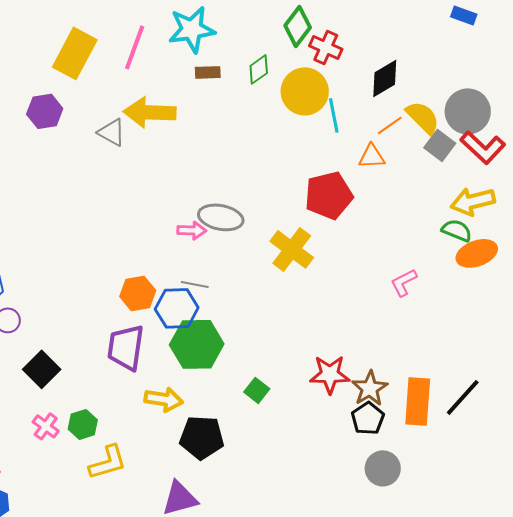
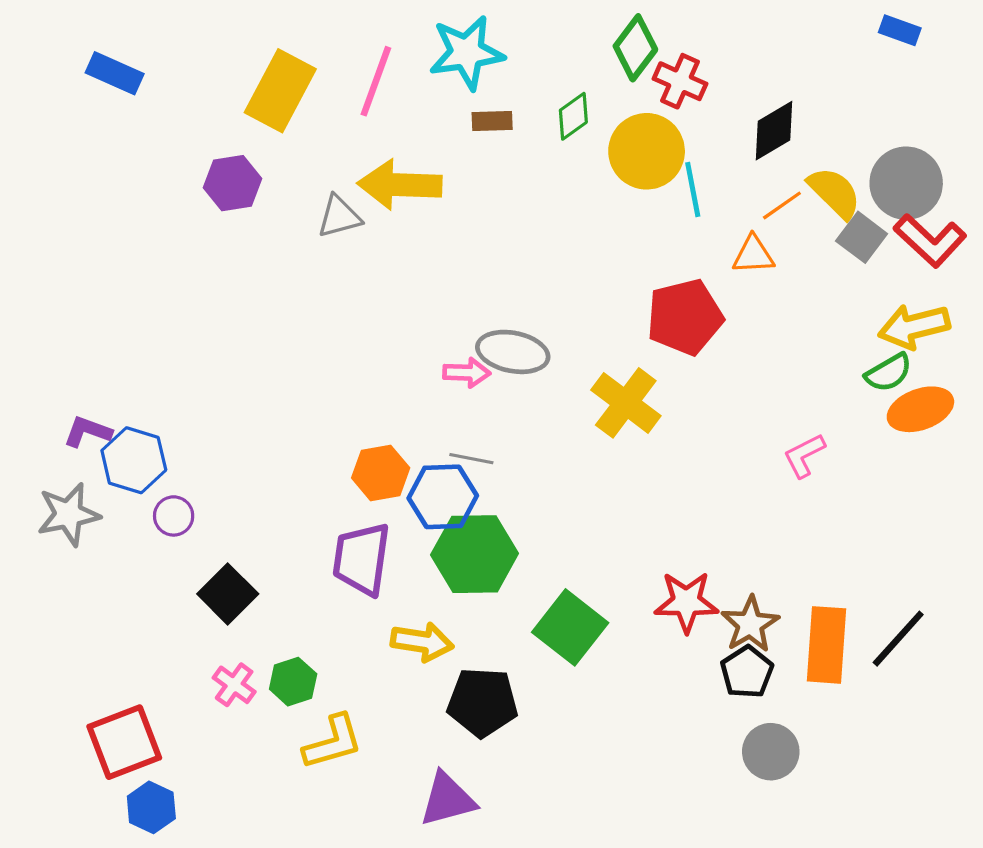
gray triangle: (112, 132) -> (339, 217), turned -44
green semicircle: (457, 230) -> (889, 373), turned 128
green square: (257, 390) -> (570, 627), size x1.8

